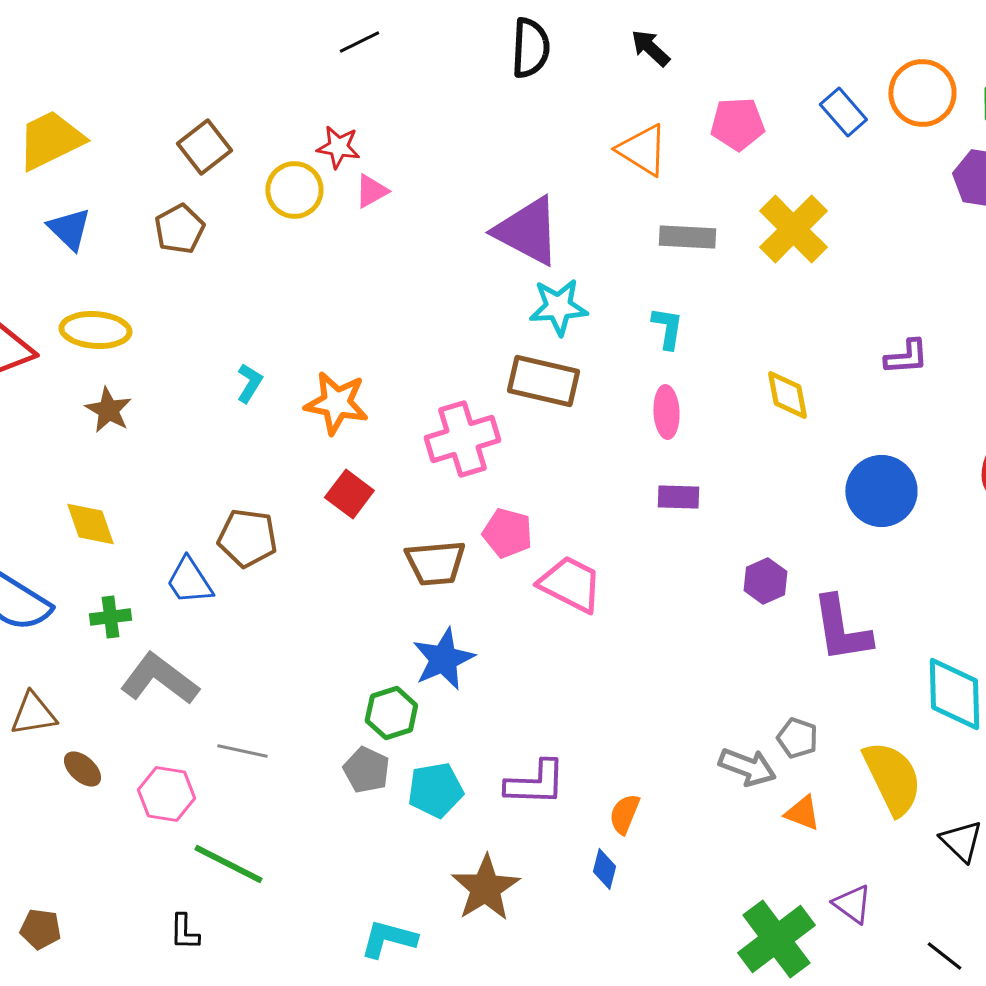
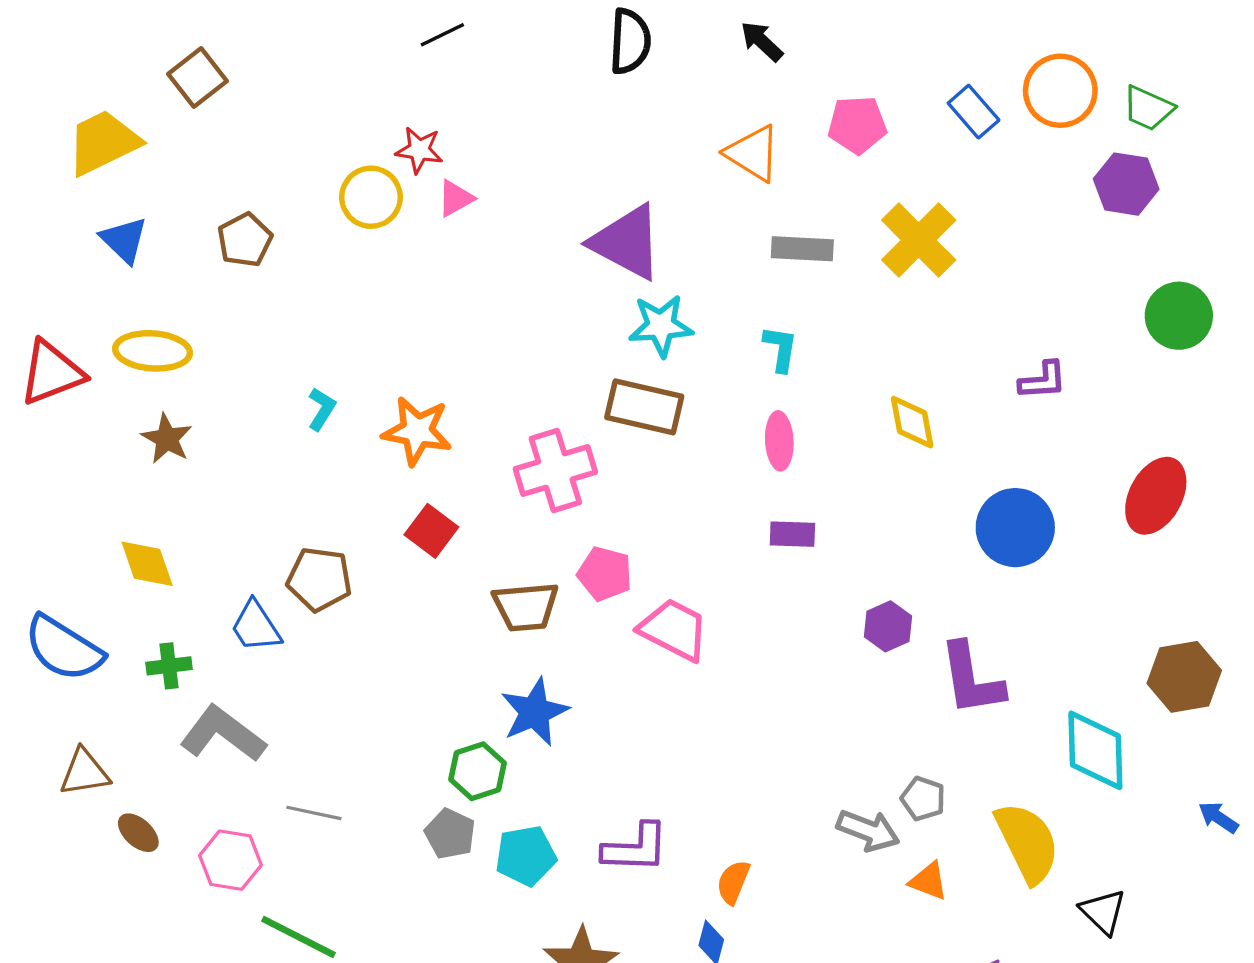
brown square: (204, 147) -> (198, 78), moved

